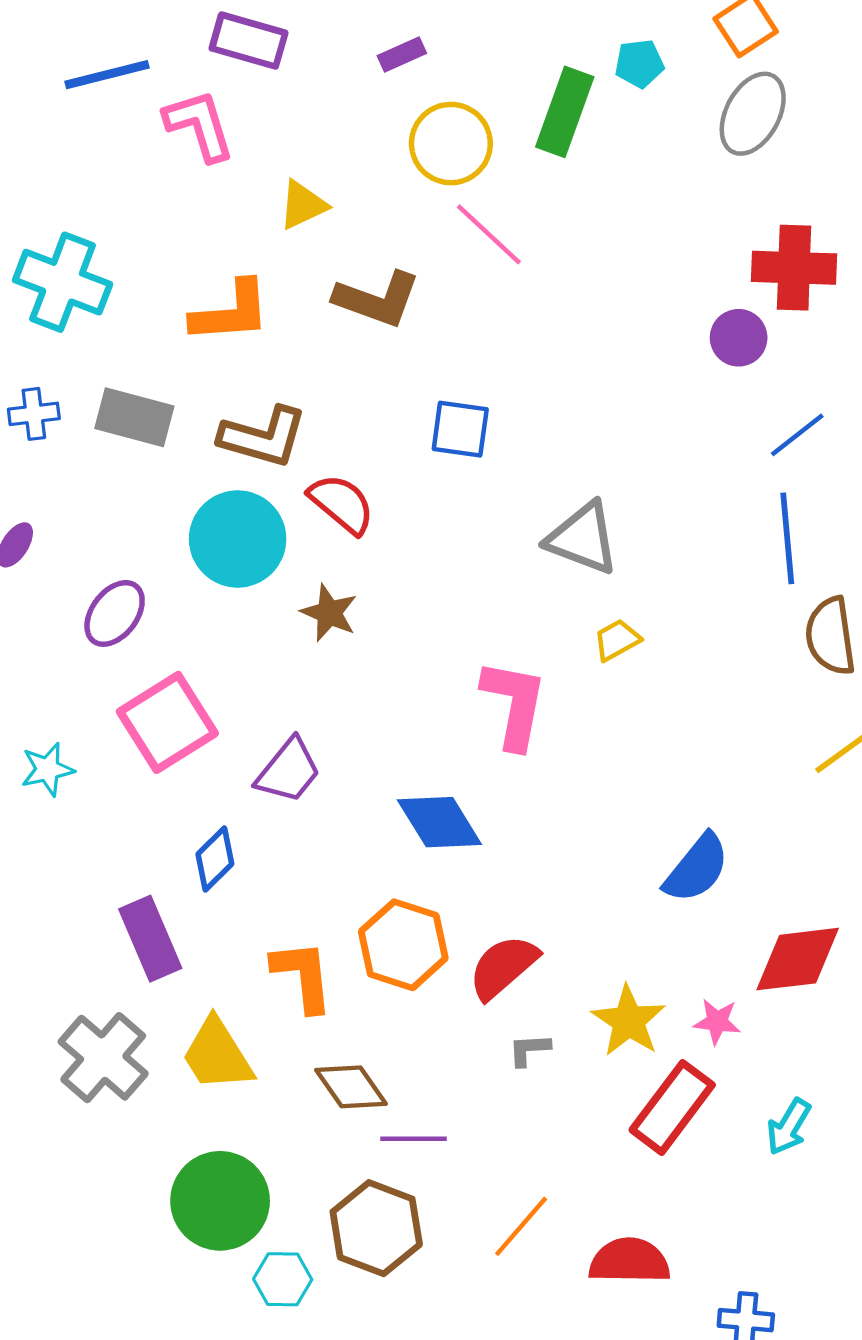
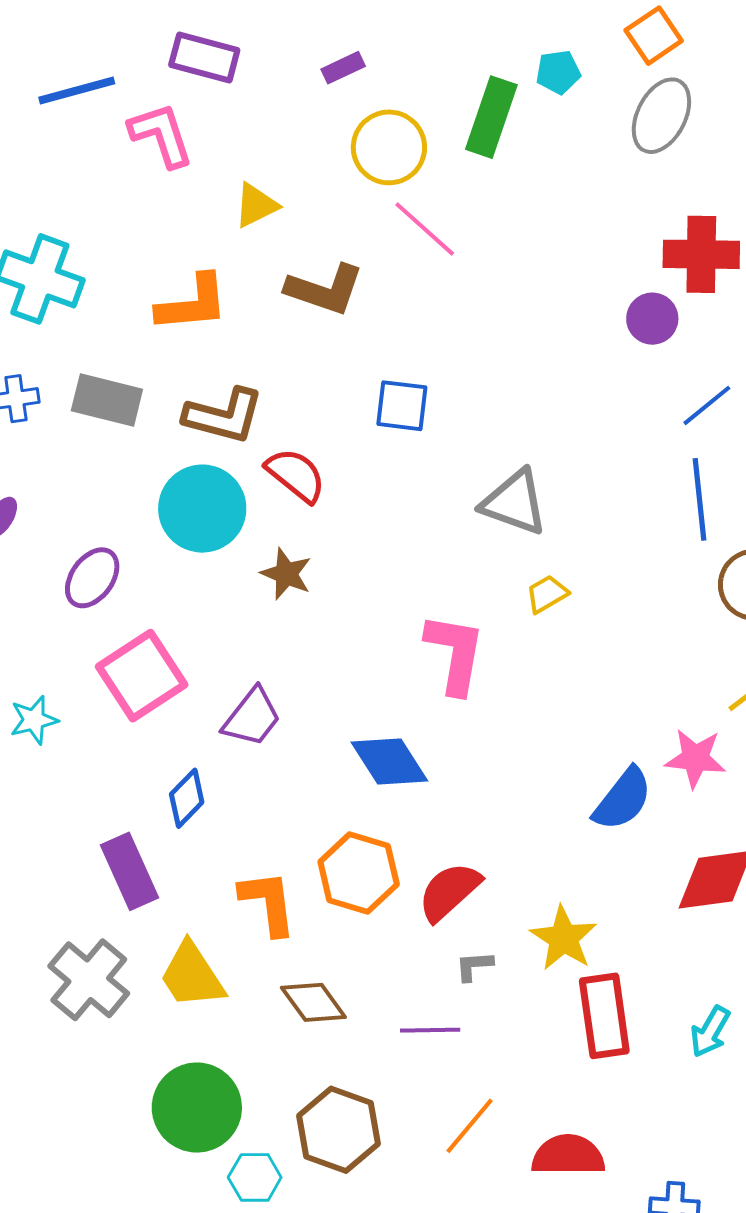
pink star: (717, 1022) -> (695, 758), moved, size x1.4
red rectangle: (672, 1107) -> (604, 1016), turned -44
purple line: (413, 1139) -> (430, 1030), moved

